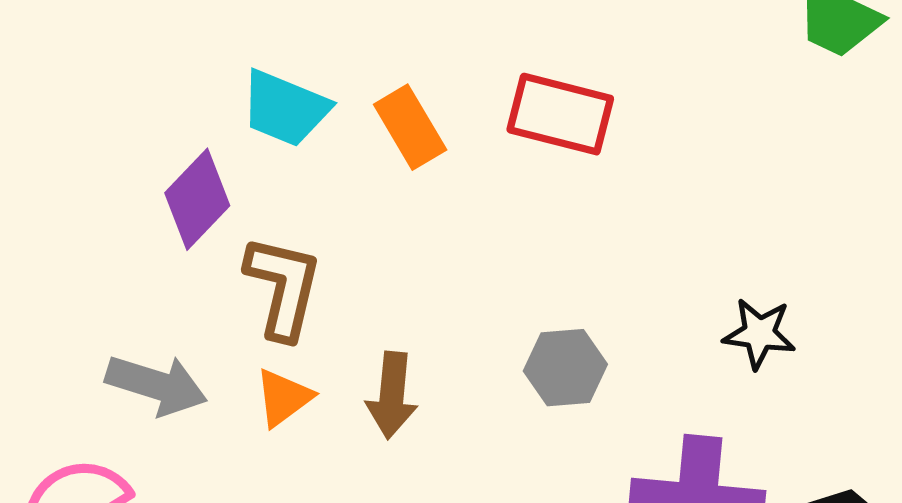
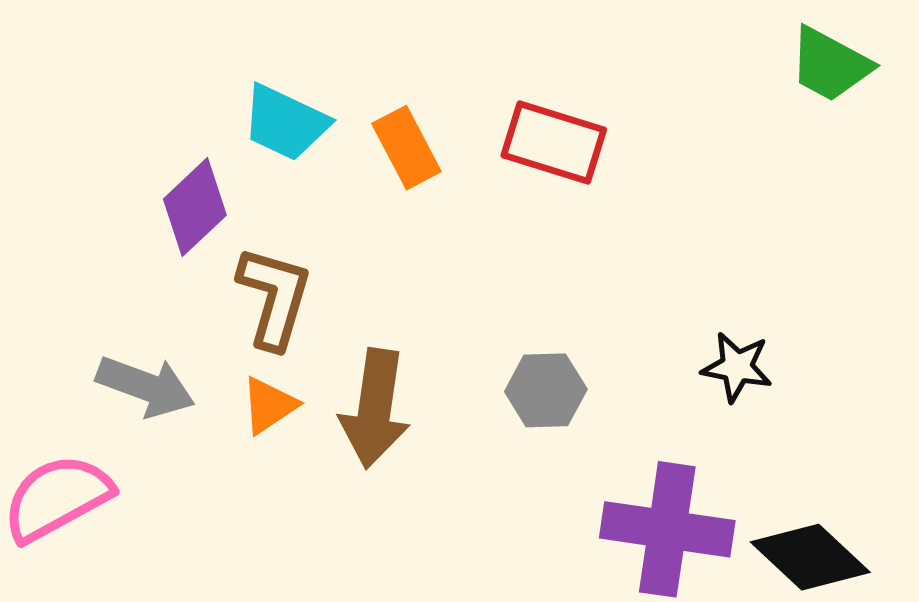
brown arrow: (392, 395) -> (375, 408), size x1.4

